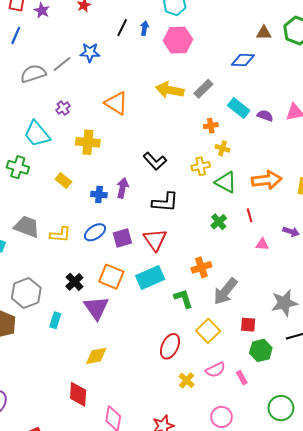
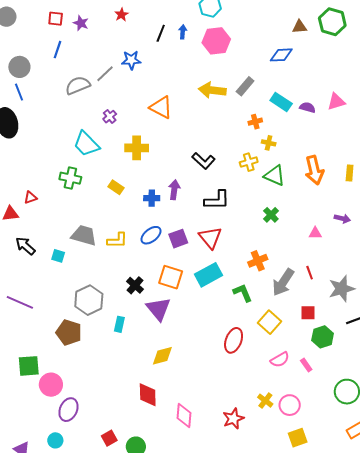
orange arrow: (267, 180) -> (314, 170), turned 88
red line: (250, 215) -> (310, 273), moved
yellow cross: (187, 380) -> (265, 401), moved

